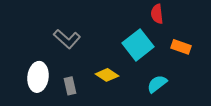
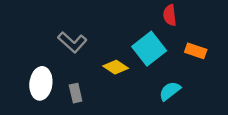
yellow diamond: (107, 75) -> (116, 67), moved

